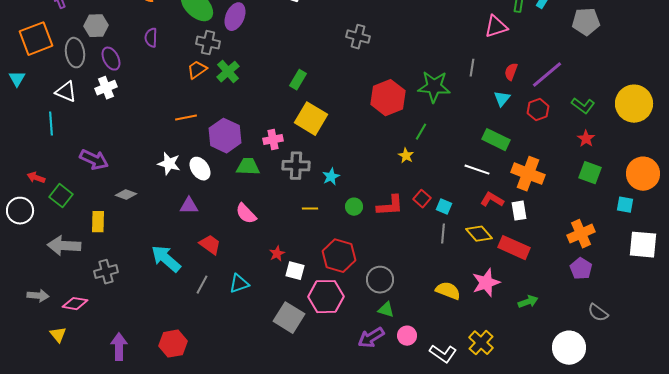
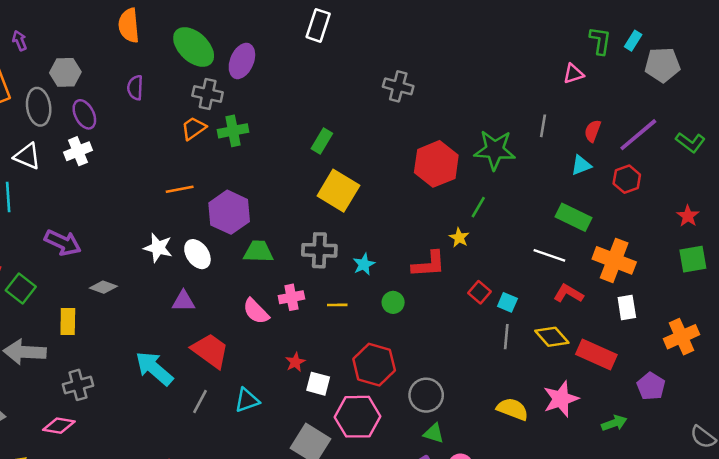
gray pentagon: (586, 22) -> (662, 65), moved
pink triangle: (496, 27) -> (574, 74), size x0.7
green cross: (228, 72) -> (233, 131), turned 30
cyan triangle: (502, 99) -> (581, 165), turned 30
green L-shape: (583, 106) -> (690, 142), moved
pink cross: (273, 140) -> (291, 297), moved
green square: (590, 173) -> (693, 259), turned -30
red L-shape: (390, 206) -> (429, 264), moved
white rectangle: (519, 211) -> (627, 307), moved
red trapezoid: (210, 245) -> (210, 351), size x1.4
purple pentagon: (581, 269) -> (651, 386), moved
pink diamond: (75, 304) -> (59, 426), moved

